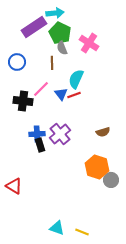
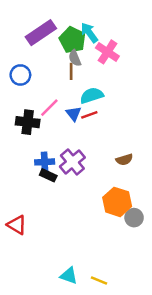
cyan arrow: (55, 13) -> (89, 33), moved, turned -120
brown line: (52, 63) -> (71, 71), moved
cyan semicircle: (76, 79) -> (92, 96), turned 48
black rectangle: (40, 145) -> (48, 175), turned -48

